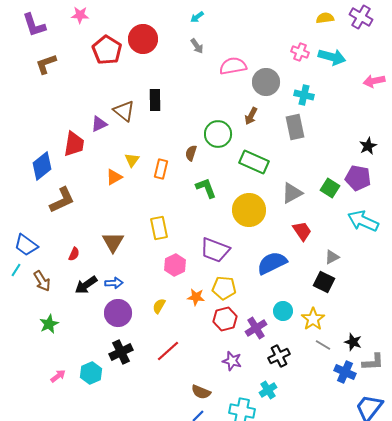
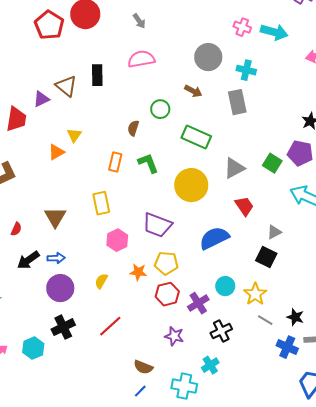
pink semicircle: (233, 66) -> (141, 59), moved
brown arrow: (251, 116) -> (193, 91), turned -90
green circle: (218, 134) -> (160, 109), size x0.7
orange rectangle: (161, 169) -> (115, 162), moved

